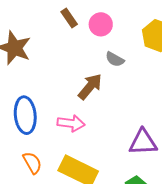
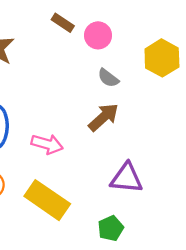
brown rectangle: (69, 18) -> (63, 23), turned -30
brown arrow: (90, 87) -> (104, 117), moved

